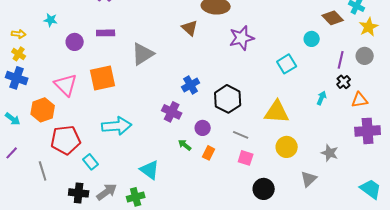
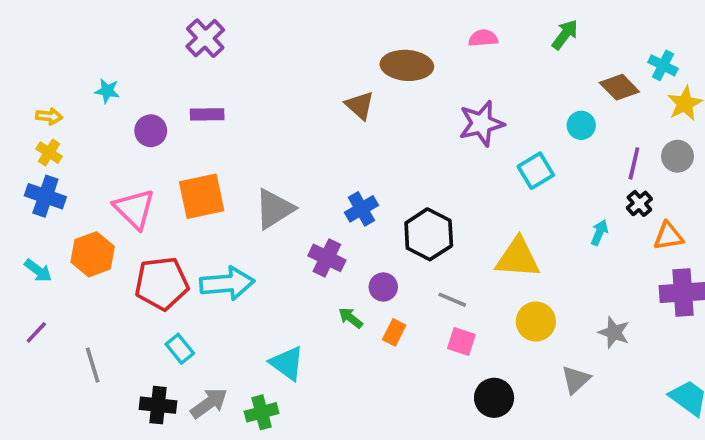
purple star: (242, 38) -> (481, 124), moved
gray triangle: (143, 54) -> (274, 209), moved
red pentagon: (66, 140) -> (162, 283), moved

